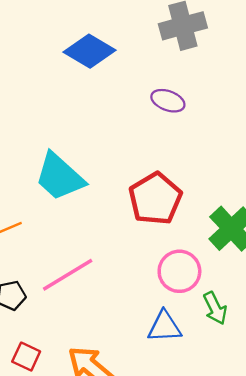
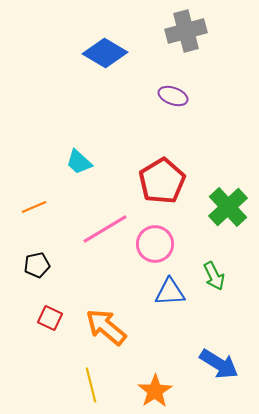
cyan trapezoid: (60, 177) -> (79, 162), size x0.6
pink circle: (179, 271) -> (155, 244), moved
pink line: (68, 275) -> (105, 229), moved

